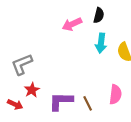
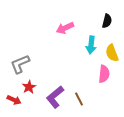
black semicircle: (99, 15) -> (107, 21), moved
pink semicircle: (115, 94) -> (104, 74), moved
purple L-shape: (61, 101) -> (55, 97), turned -40

